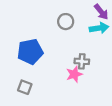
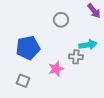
cyan arrow: (99, 28) -> (88, 45), moved
pink star: (74, 74) -> (56, 69), moved

